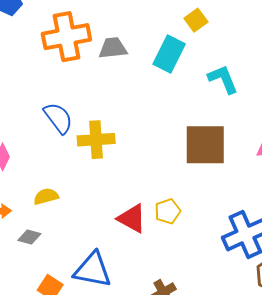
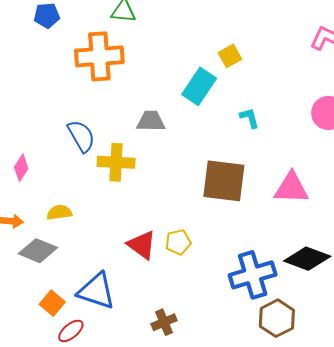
gray trapezoid: (113, 48) -> (151, 121), moved
cyan L-shape: (223, 79) -> (250, 118), size x0.7
gray diamond: (29, 237) -> (38, 251), size x1.6

